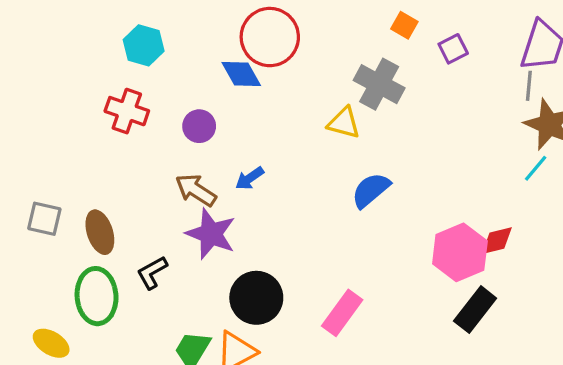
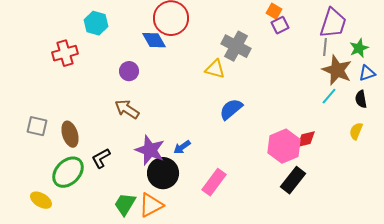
orange square: (404, 25) -> (274, 11), moved
red cross: (127, 111) -> (65, 53), moved, turned -35
blue arrow: (250, 178) -> (182, 147), moved
purple star: (211, 234) -> (150, 150), moved
green ellipse: (97, 296) -> (68, 172), turned 48

